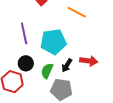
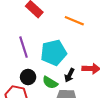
green semicircle: (47, 71) -> (50, 83), turned -77

